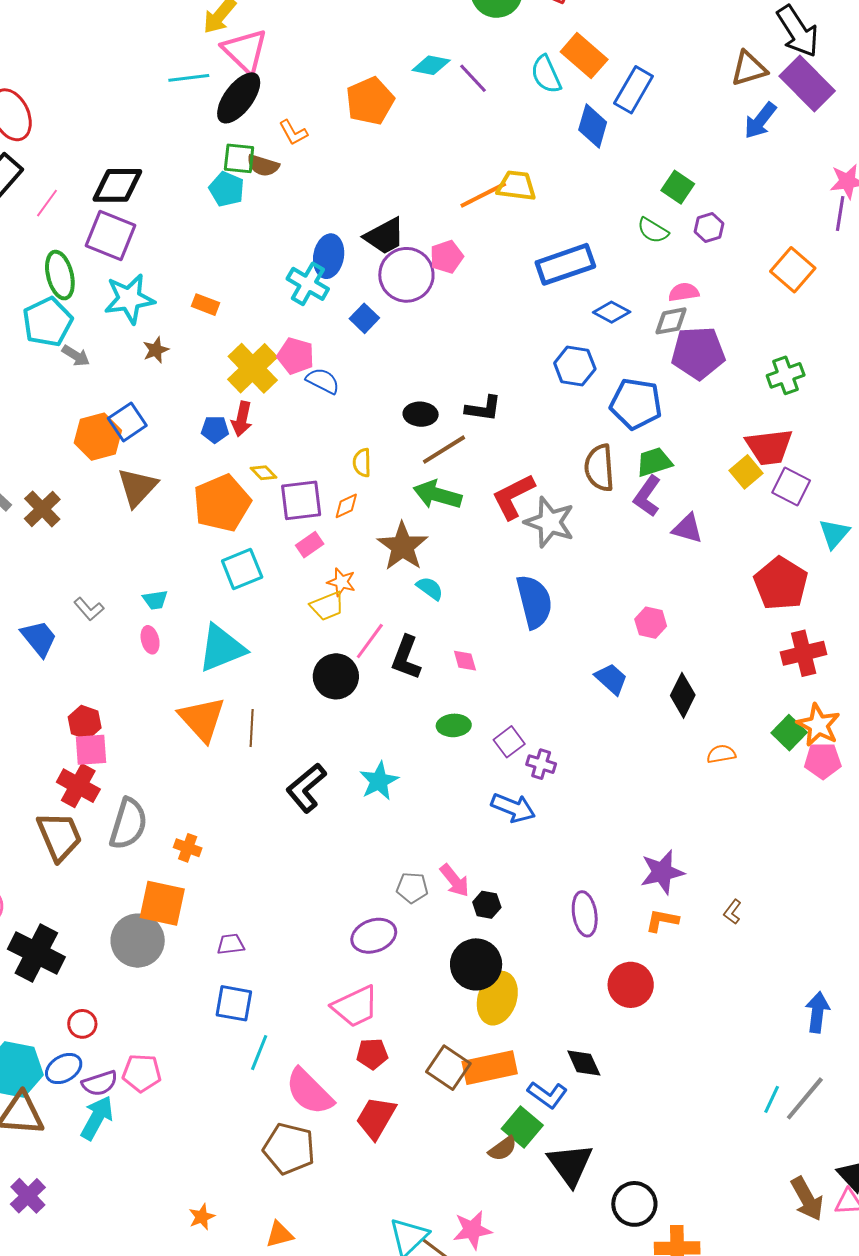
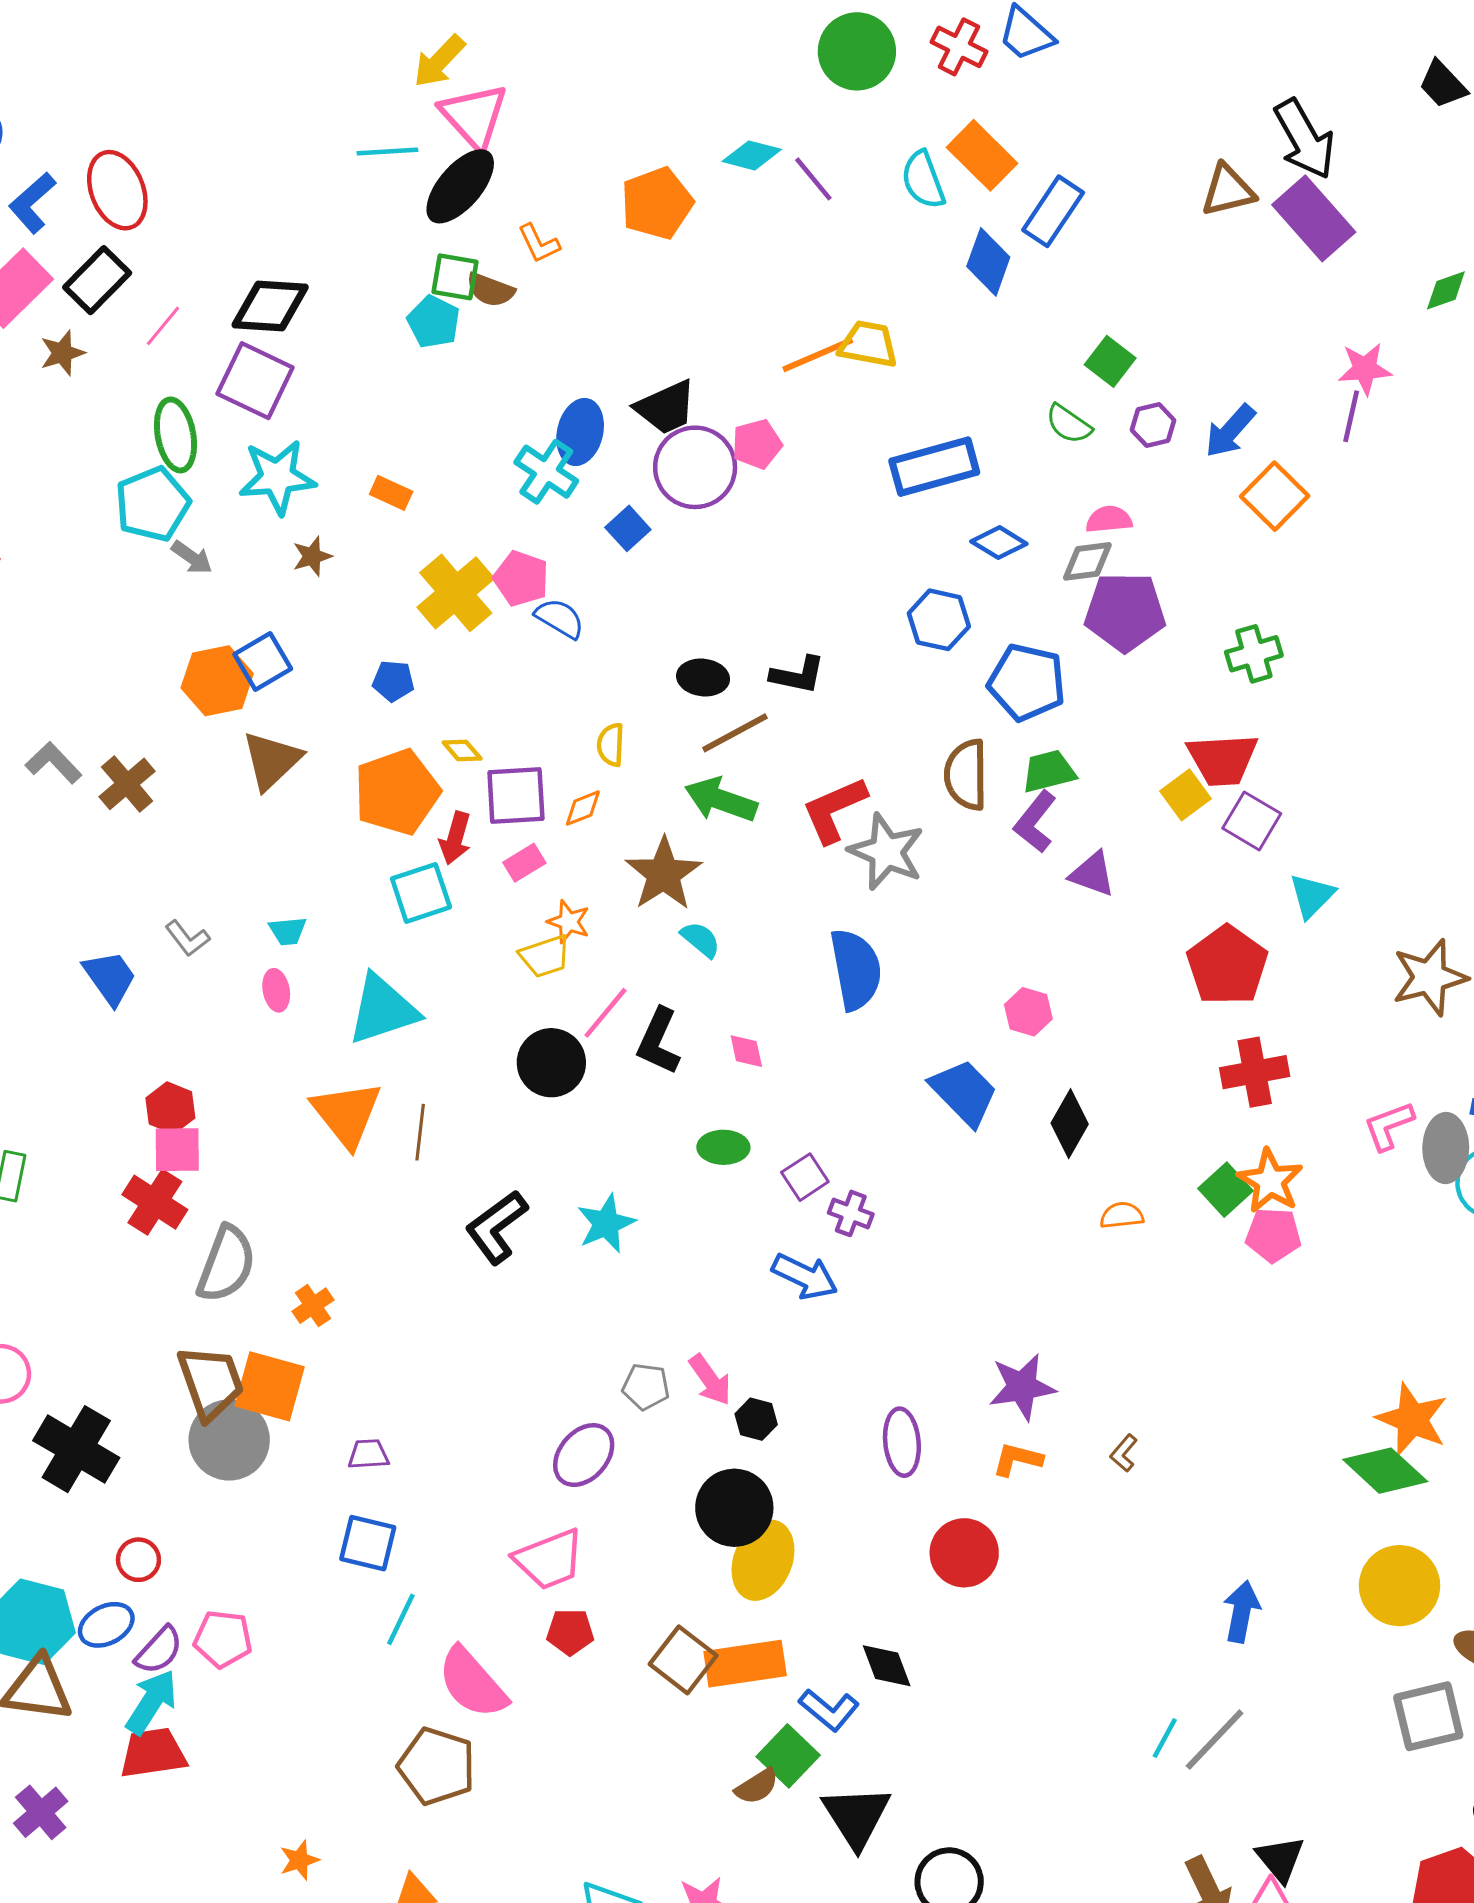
blue arrow: (760, 121) -> (1230, 431), moved
red arrow: (242, 419) -> (455, 838), moved
blue trapezoid: (611, 679) -> (964, 1092), size x1.4
brown trapezoid: (59, 836) -> (211, 1382), moved
orange cross: (188, 848) -> (313, 1306), turned 32
purple ellipse: (374, 936) -> (584, 1455), turned -33
purple semicircle: (100, 1083) -> (159, 1650), turned -33
red trapezoid: (376, 1118) -> (153, 1753), moved, turned 48

